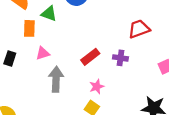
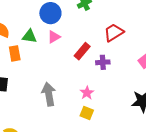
pink triangle: (43, 53) -> (54, 37), moved
red rectangle: (90, 57) -> (82, 51), moved

